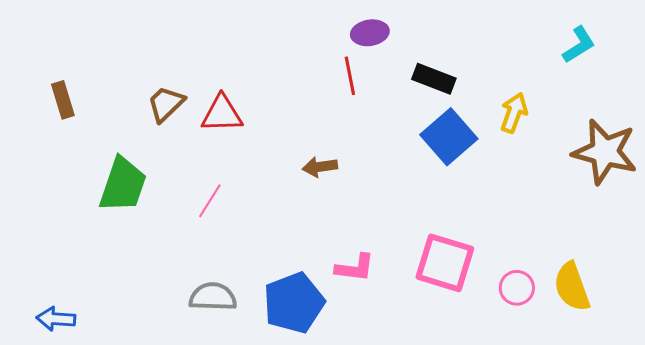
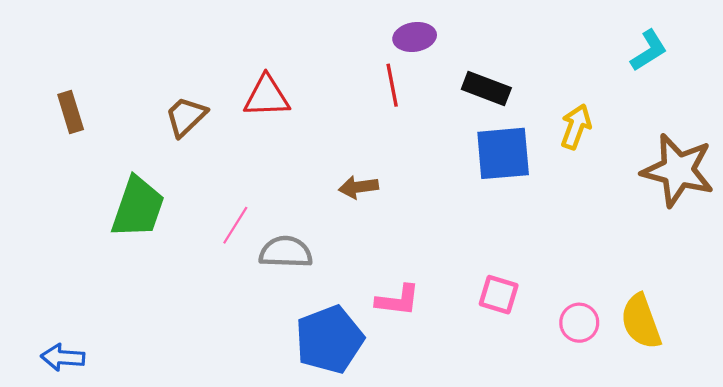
red triangle: (222, 114) -> (267, 96), moved
blue square: (449, 137) -> (503, 153), turned 36
pink square: (445, 263) -> (499, 295), size x0.6
gray semicircle: (213, 297) -> (286, 252), moved

